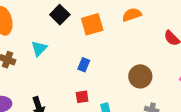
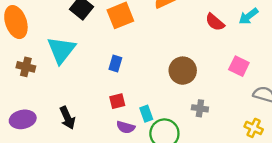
cyan triangle: (39, 48) -> (61, 50), size x1.5

